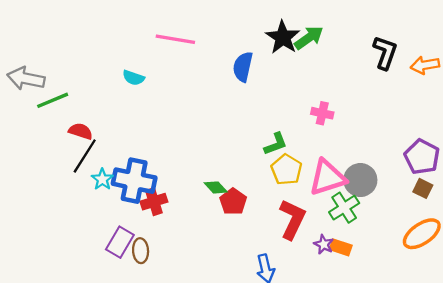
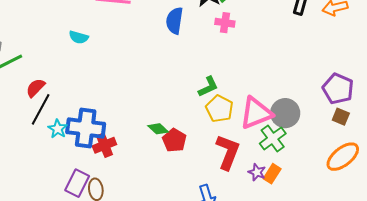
pink cross: (322, 113) -> (225, 23), moved
red semicircle: (81, 131) -> (35, 88), turned -60
orange rectangle: (341, 247) -> (272, 174), turned -72

